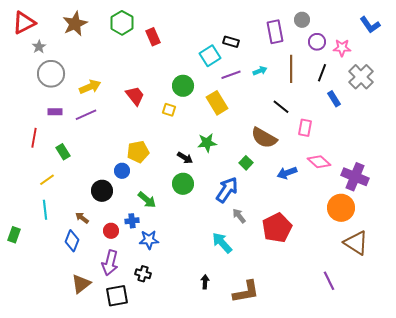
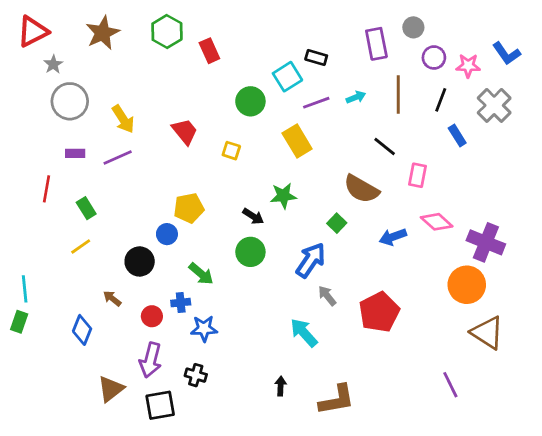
blue L-shape: (370, 25) -> (506, 53), moved
green circle: (183, 86) -> (250, 101), moved
yellow arrow: (90, 87) -> (123, 119), turned 80
yellow line: (47, 180) -> (81, 246), moved
cyan line: (45, 210) -> (25, 289), moved
blue diamond: (72, 241) -> (82, 330), moved

